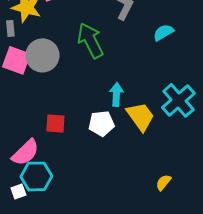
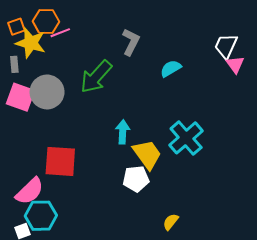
green arrow: (90, 40) -> (96, 77), turned -111
red square: (55, 123) -> (60, 161), size x1.6
white pentagon: (101, 123) -> (136, 179), moved

